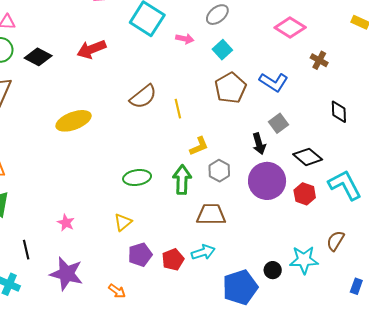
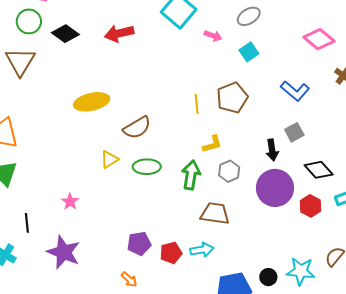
brown pentagon: (230, 88) -> (232, 98), moved
brown semicircle: (143, 97) -> (137, 128), moved
yellow triangle: (123, 222) -> (109, 160), moved
orange arrow: (117, 291) -> (129, 279), moved

